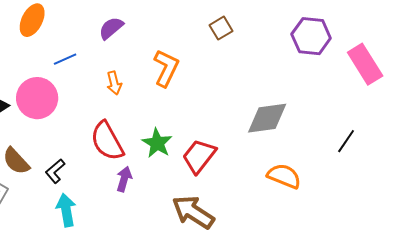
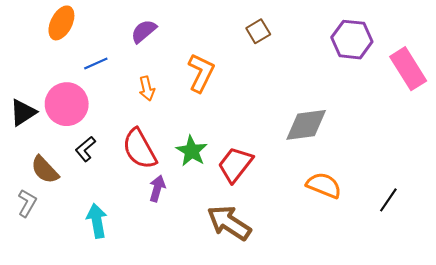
black line: (346, 141) -> (388, 200), moved
black L-shape: (55, 171) -> (85, 149), moved

